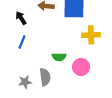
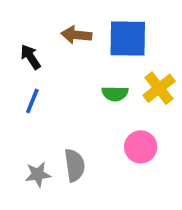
yellow cross: (91, 35) -> (159, 88), turned -36
green semicircle: (59, 57) -> (115, 94), moved

